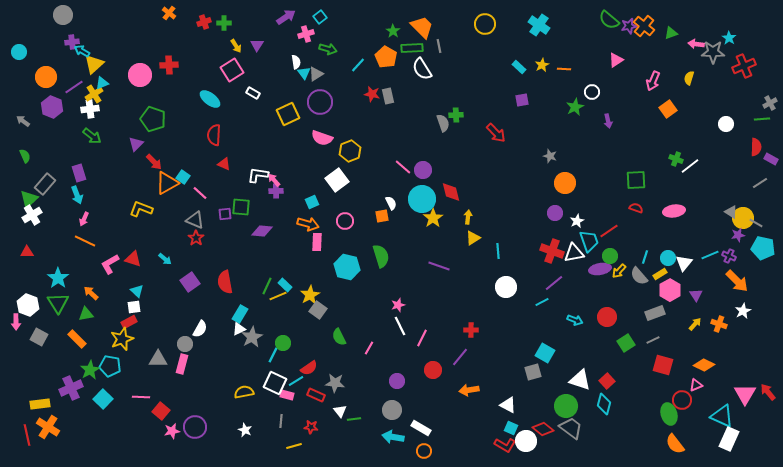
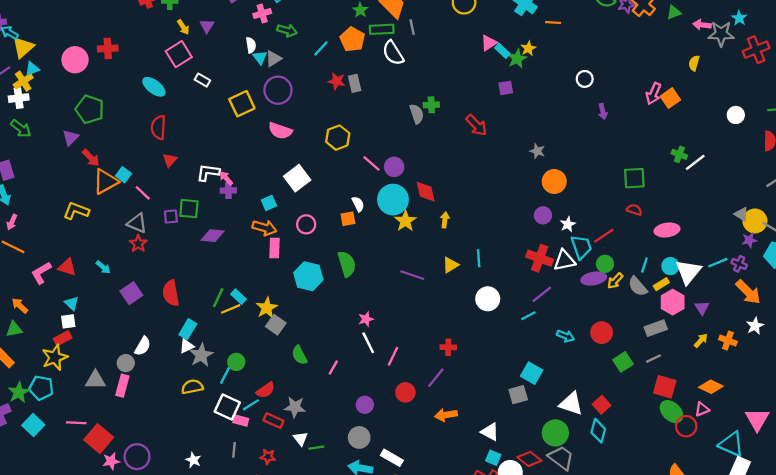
pink triangle: (616, 60) -> (489, 43), moved
orange line: (564, 69) -> (553, 23), moved
pink arrow: (653, 81) -> (653, 94), moved
green star: (575, 107) -> (517, 59), moved
yellow hexagon: (350, 151) -> (338, 138), moved
red triangle: (224, 164) -> (170, 160), turned 48
pink ellipse: (674, 211) -> (667, 230), moved
yellow triangle: (473, 238) -> (451, 265), moved
white triangle: (684, 263) -> (688, 272), size x1.4
yellow semicircle: (244, 392) -> (192, 387), moved
red square: (161, 411) -> (99, 439), size x1.4
green ellipse: (669, 414) -> (672, 412), moved, turned -30

